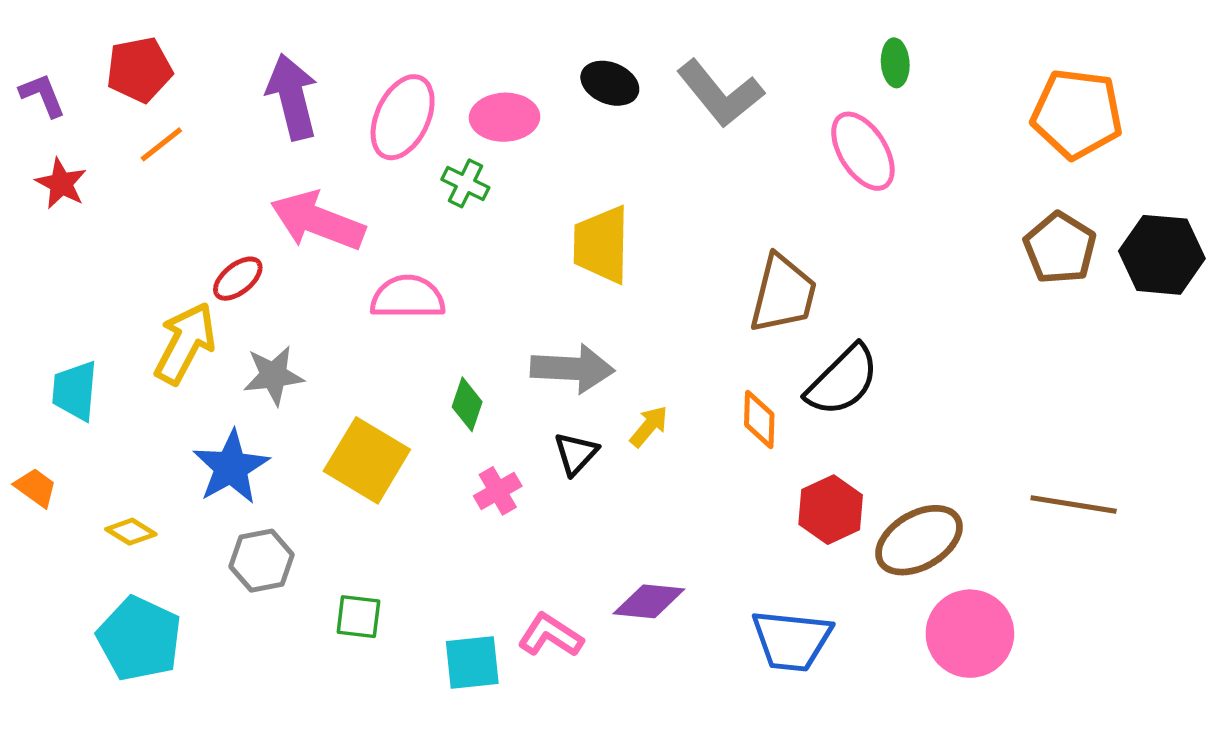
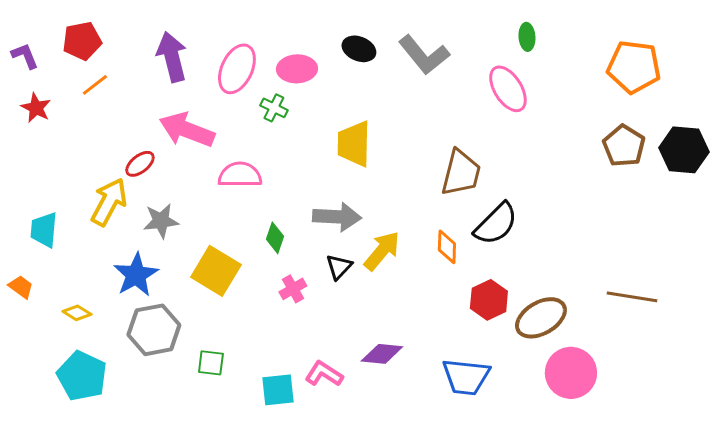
yellow arrow: (649, 426) -> (382, 251), size x1.6
gray hexagon: (262, 561) -> (154, 330), size x1.4

